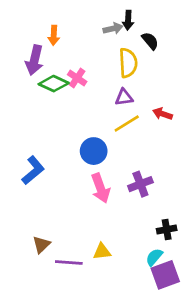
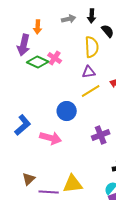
gray arrow: (113, 28) -> (69, 19), moved
pink arrow: (101, 188) -> (51, 138), moved, turned -55
yellow triangle: (102, 252) -> (73, 184), size x1.5

